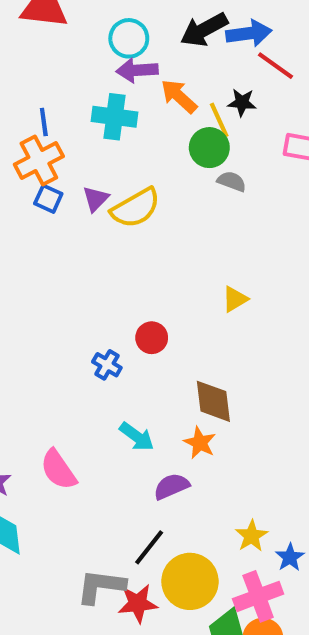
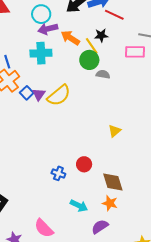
blue square: (48, 199) -> (27, 93), moved, turned 32
red circle: (152, 338) -> (84, 164), moved

